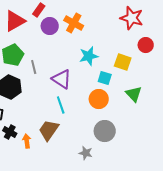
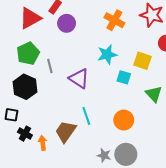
orange cross: (74, 23) -> (114, 20), moved
orange circle: (99, 99) -> (124, 120), moved
cyan line: (61, 105) -> (86, 116), moved
gray circle: (105, 131) -> (126, 154), moved

